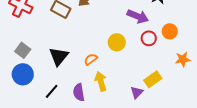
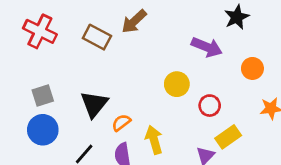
red circle: (149, 38) -> (210, 106), moved
gray square: (23, 50) -> (43, 96), turned 35
orange semicircle: (91, 59) -> (121, 123), moved

